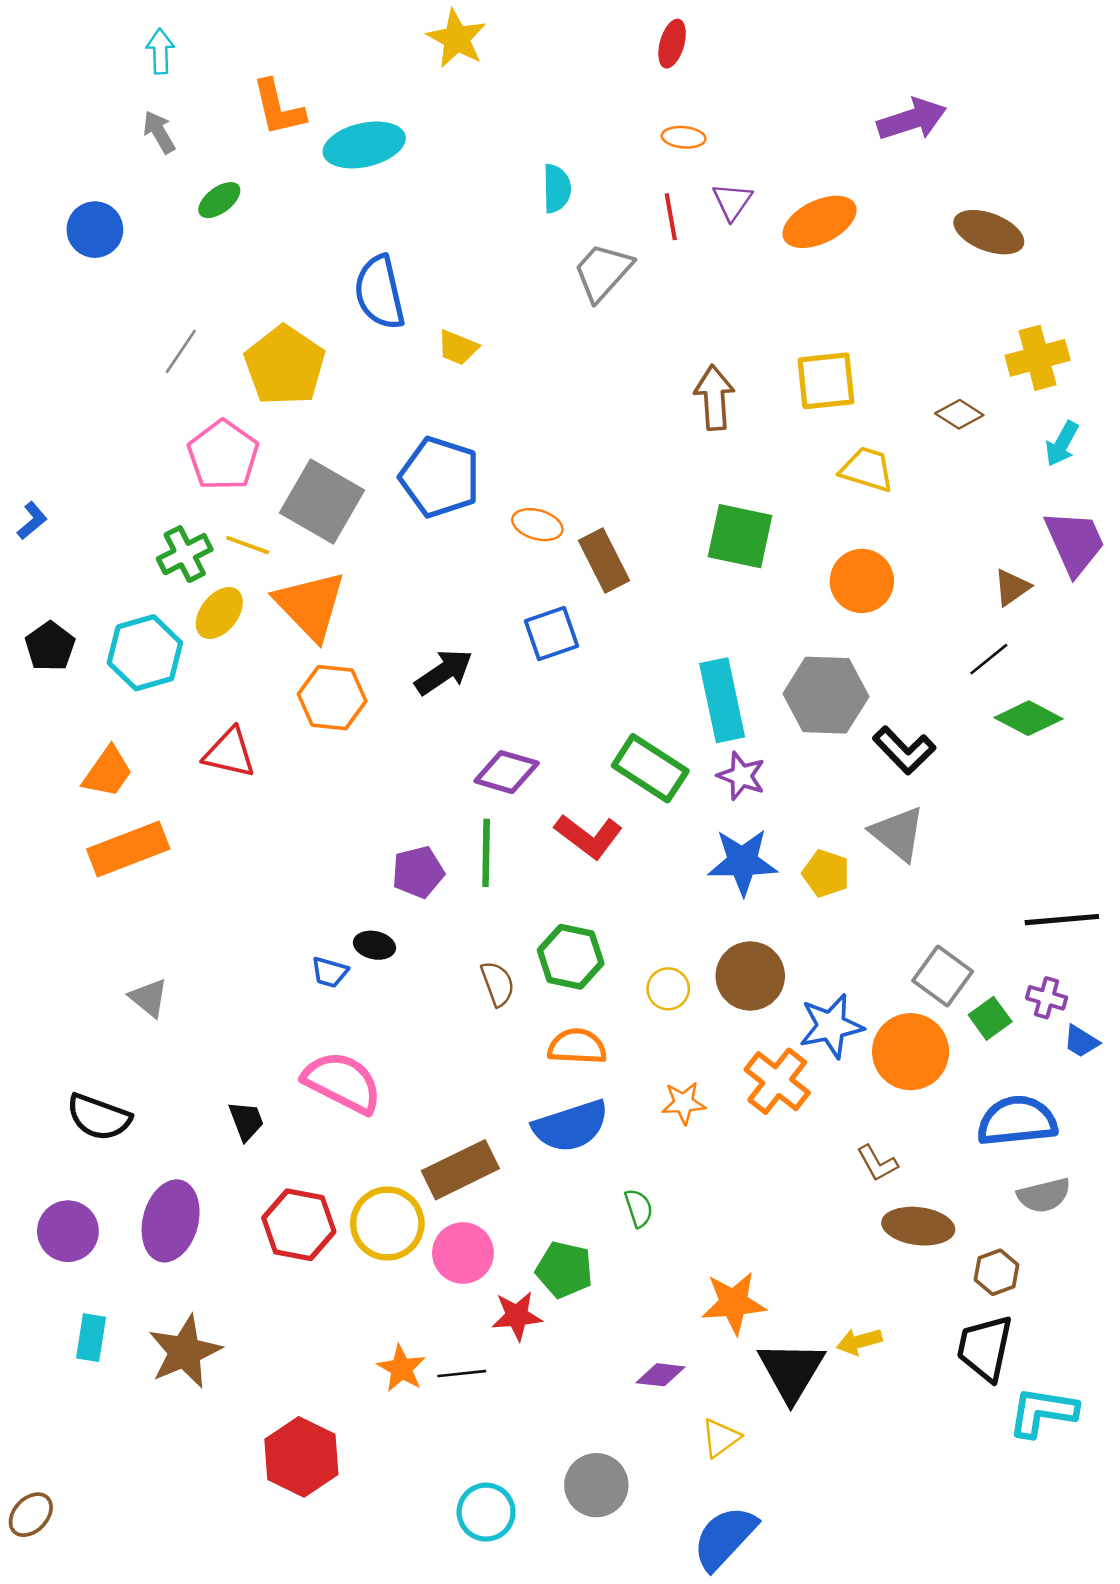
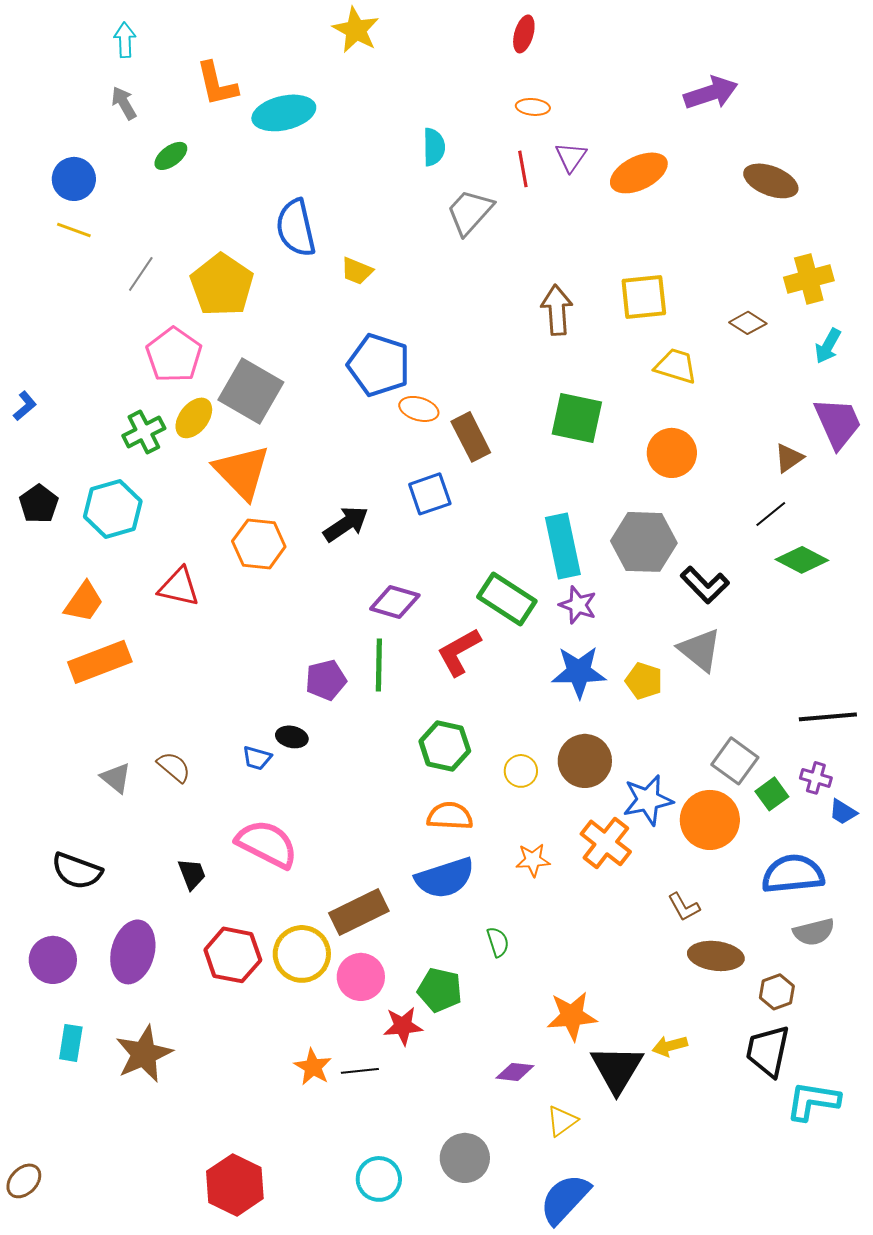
blue pentagon: (440, 477) -> (379, 365), moved
yellow line: (248, 545) -> (74, 230), moved
yellow ellipse: (219, 613) -> (194, 418), moved
red L-shape: (589, 836) -> (459, 652), turned 114
brown semicircle: (498, 984) -> (174, 767), moved, turned -30
red hexagon: (301, 1457) -> (235, 1185), moved

